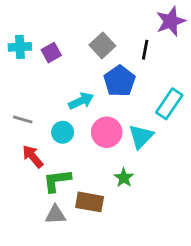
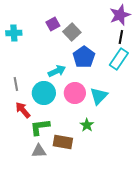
black line: (145, 50) -> (121, 37), moved
purple square: (51, 53) -> (53, 24), moved
cyan rectangle: (169, 104) -> (119, 59), moved
gray line: (23, 119) -> (16, 84), turned 64
cyan circle: (63, 132) -> (44, 93), size x1.5

